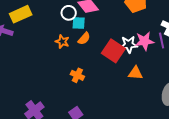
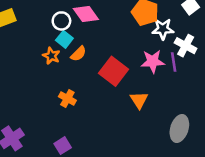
cyan square: (79, 23) -> (64, 39), moved, turned 32
white star: (129, 45) -> (163, 29), moved
orange triangle: (135, 73) -> (139, 100), turned 49

